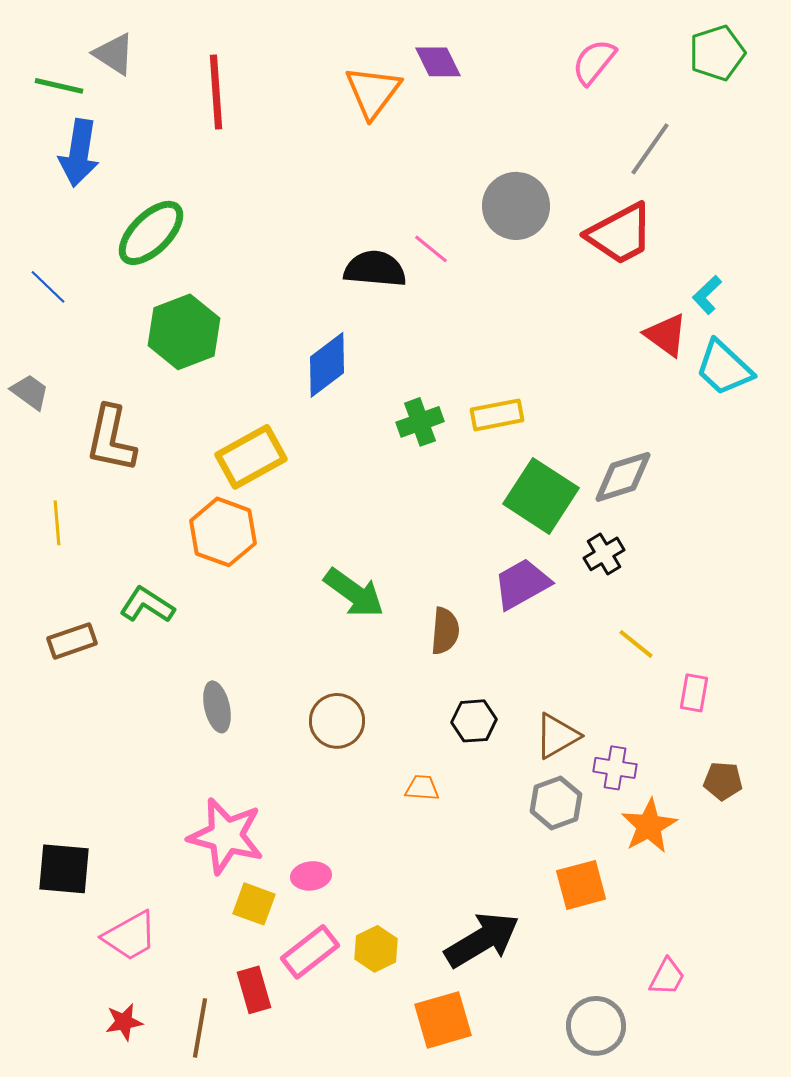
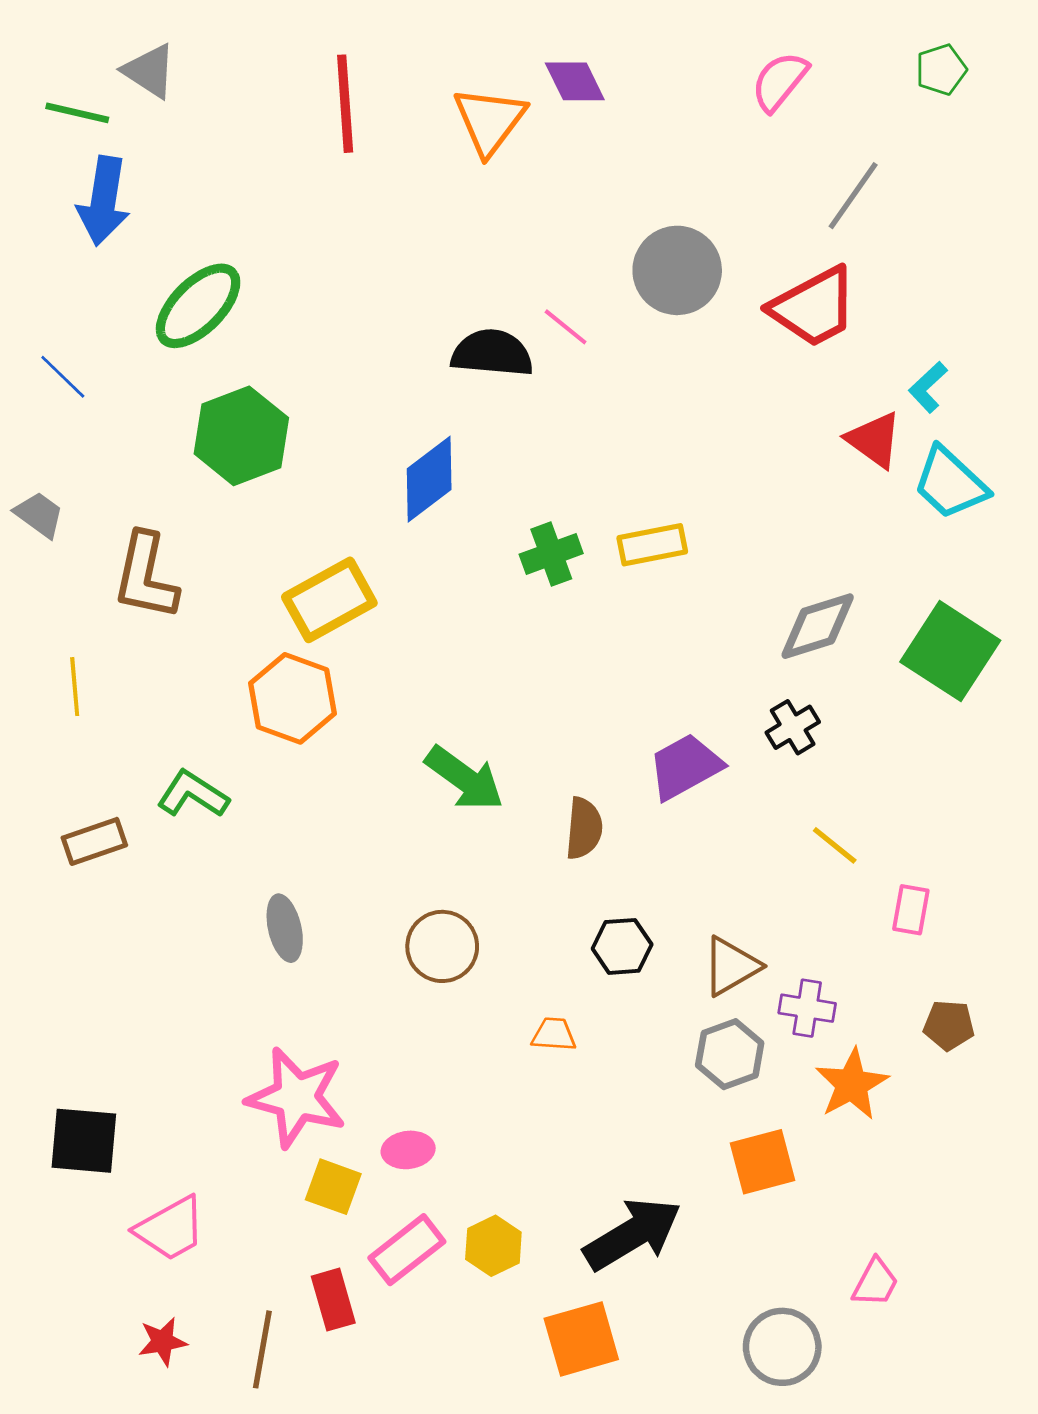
green pentagon: (717, 53) -> (941, 70), size x0.7
red line: (216, 92) -> (345, 104), moved
green square: (541, 496) -> (950, 651), moved

